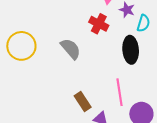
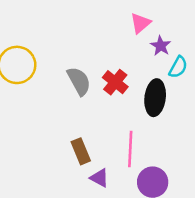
red cross: (99, 24) -> (115, 82), moved

